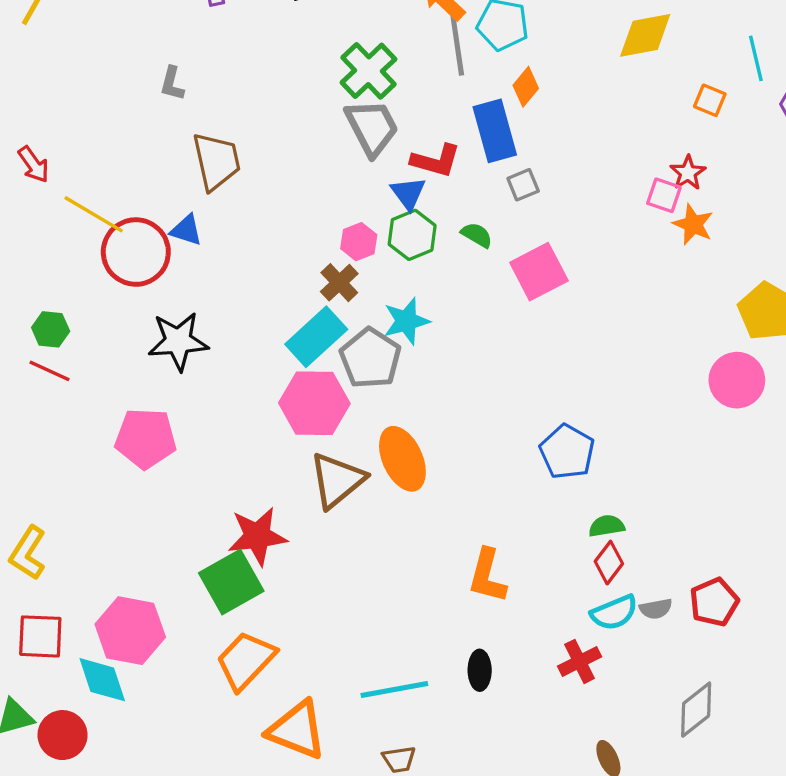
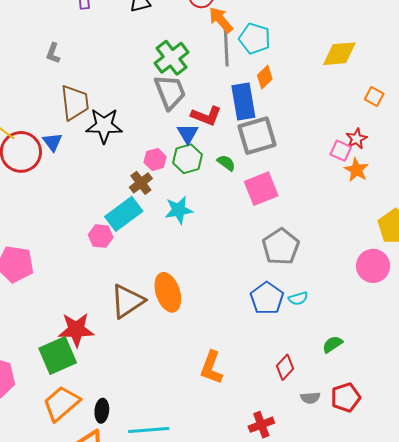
gray square: (523, 185) -> (257, 136), size x2.0
blue triangle: (186, 230) -> (52, 142), turned 30
black star: (178, 341) -> (104, 126), moved
gray pentagon: (370, 358) -> (281, 247), moved
pink hexagon: (314, 403) -> (101, 236), moved, size x0.6
green semicircle: (607, 526) -> (332, 344), moved, turned -30
cyan semicircle: (614, 613) -> (298, 298), moved, size x0.7
black ellipse: (480, 670) -> (102, 411), moved

